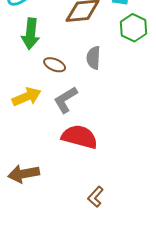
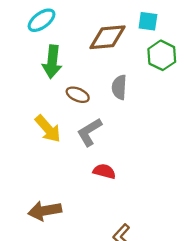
yellow arrow: (27, 97) -> (48, 129), turned 72
red semicircle: (80, 137) -> (104, 171), size x0.6

